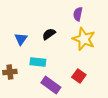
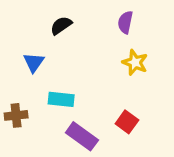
black semicircle: (49, 34) -> (61, 25), moved
yellow star: (84, 39) -> (135, 62), size x0.7

